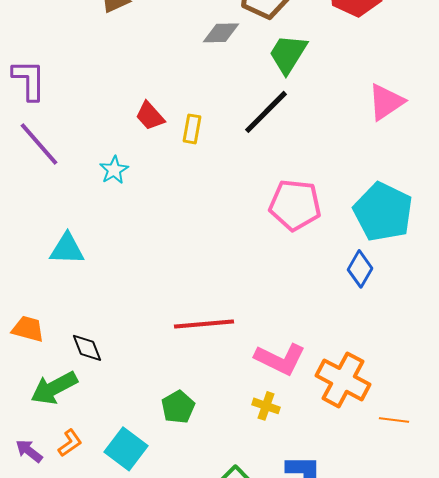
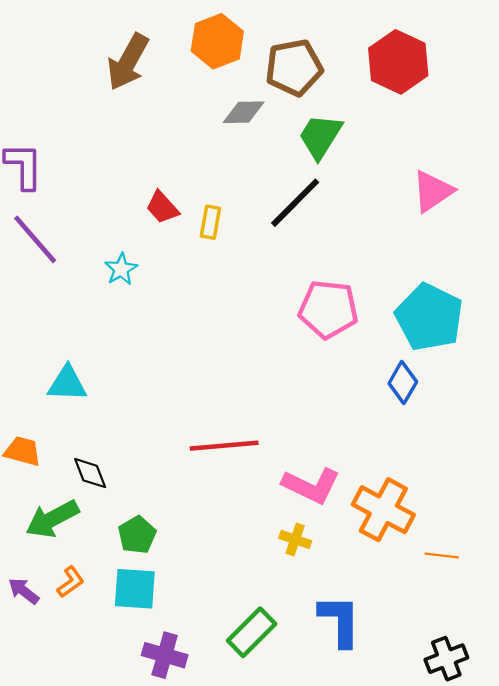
cyan triangle: (67, 249) -> (67, 384), moved
green pentagon: (178, 407) -> (137, 535), moved
cyan square: (126, 449) -> (135, 589), turned -33

